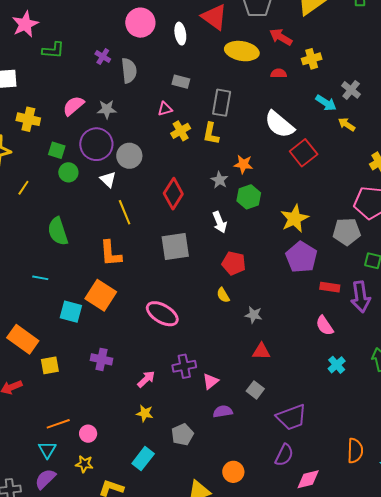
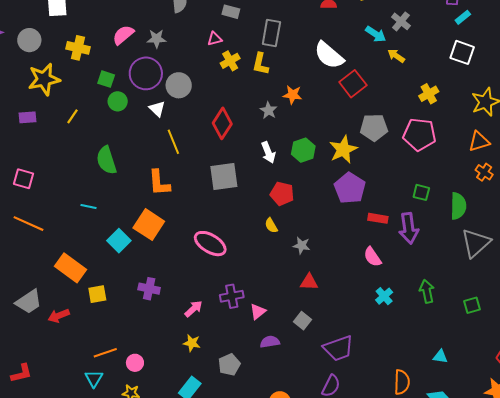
green hexagon: (249, 197) -> (303, 150), moved
gray pentagon: (347, 232) -> (374, 127), moved
cyan square: (71, 312) -> (119, 241), turned 30

